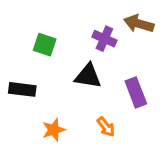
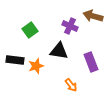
green square: (45, 45) -> (30, 30), turned 35
orange star: (54, 130) -> (36, 66), moved

